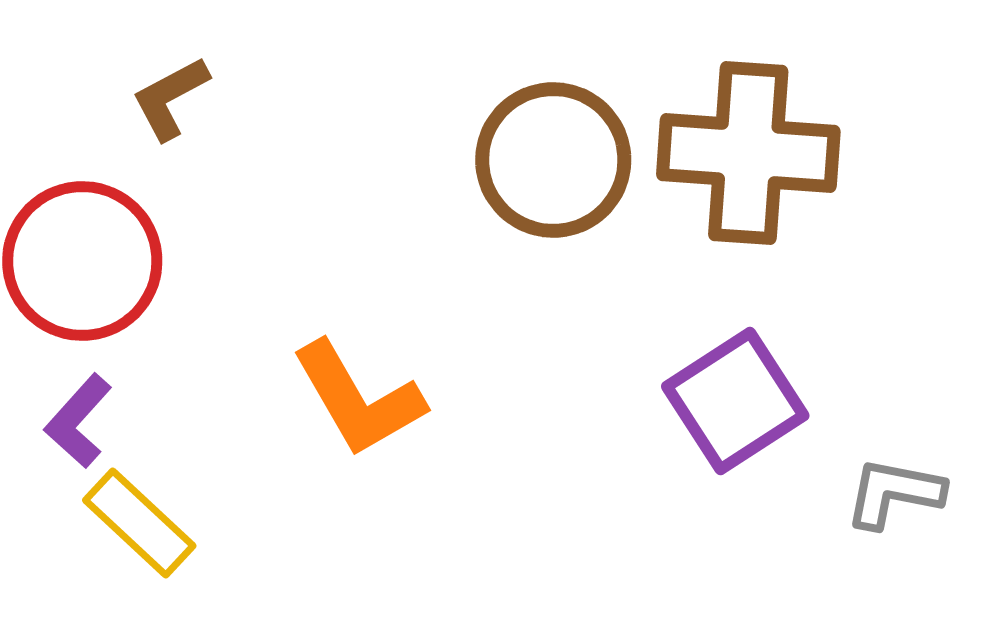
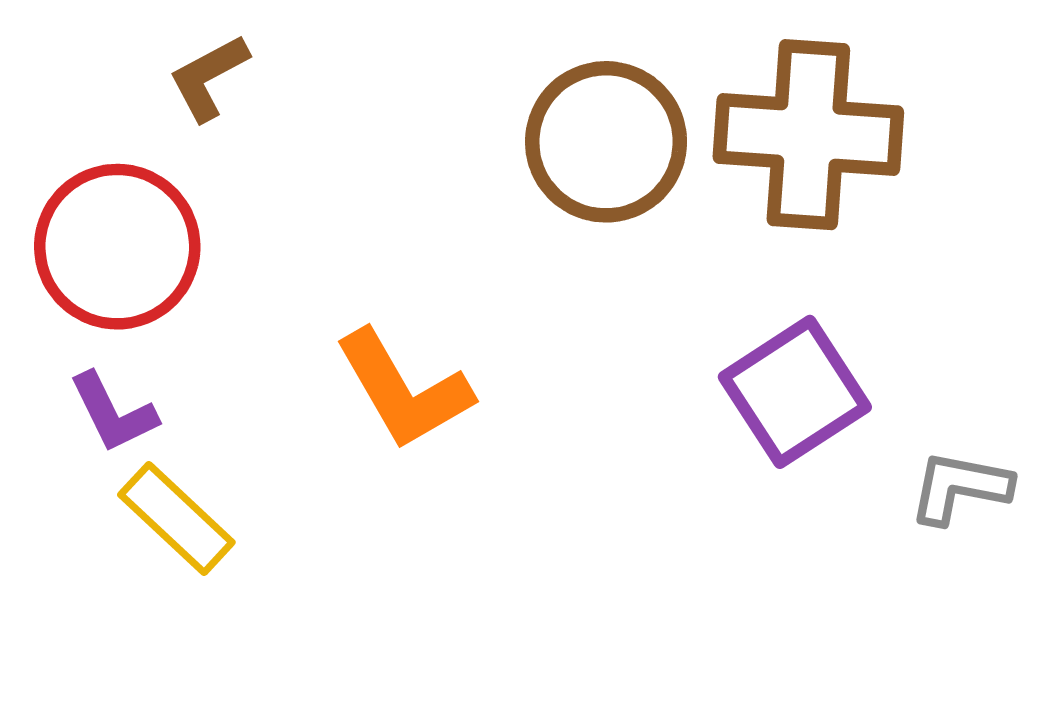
purple L-shape: (78, 421) -> (113, 413), turned -68

